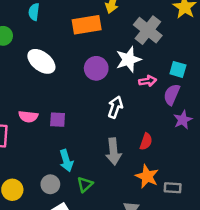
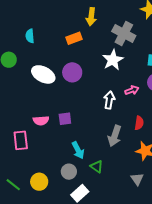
orange rectangle: (87, 25) -> (74, 38), size x0.7
purple circle: (96, 68) -> (72, 72), moved
pink arrow: (148, 81) -> (132, 90), moved
gray arrow: (114, 152) -> (115, 136), turned 35
green triangle: (85, 185) -> (97, 167), turned -32

